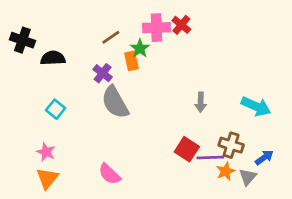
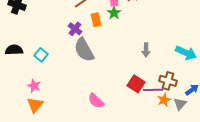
green star: (140, 48) -> (114, 13), moved
black semicircle: (53, 58) -> (14, 50), moved
pink semicircle: (109, 174) -> (96, 101), moved

